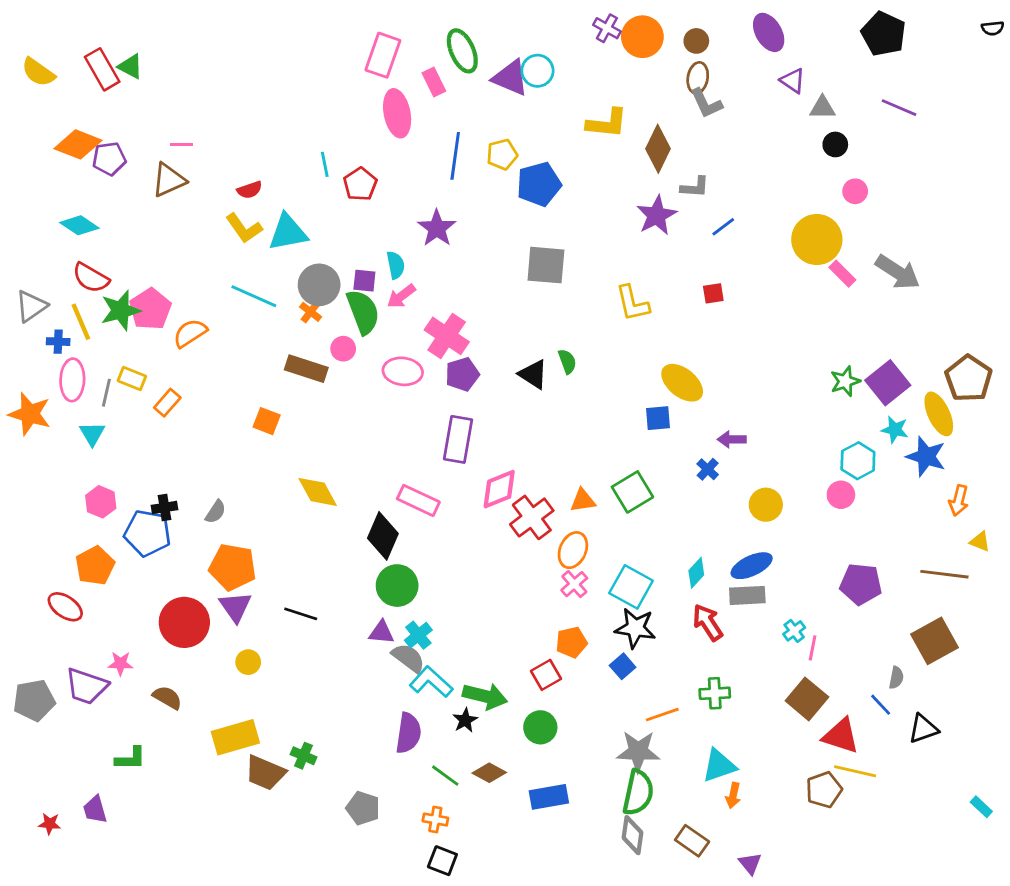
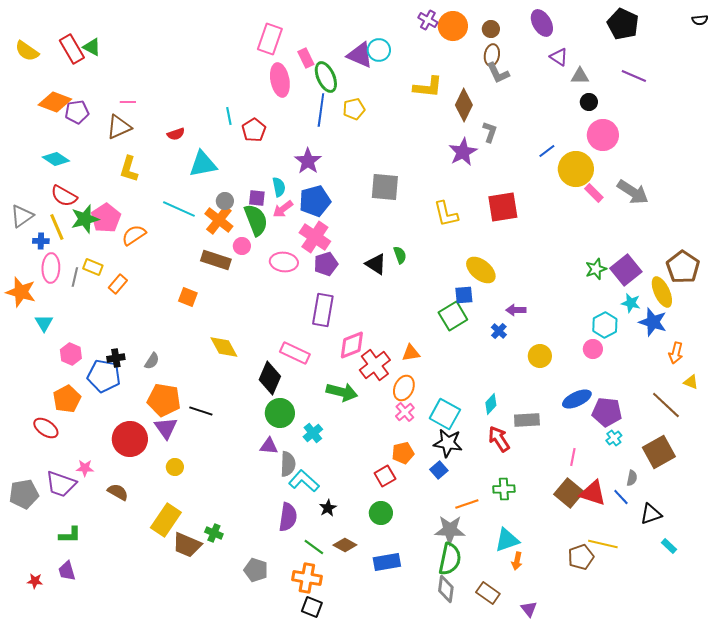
green ellipse: (462, 51) -> (326, 77), moved
blue pentagon: (539, 184) -> (315, 201), moved
gray L-shape: (695, 187) -> (490, 132), turned -75
pink circle: (855, 191) -> (603, 135), size x1.8
blue line: (723, 227) -> (547, 151), moved
yellow L-shape: (244, 228) -> (129, 169), moved, turned 52
gray circle: (319, 285) -> (225, 201), size x0.6
red square: (713, 293) -> (503, 207), size x2.0
orange cross: (311, 312) -> (219, 220), size x1.8
cyan triangle: (92, 434) -> (44, 323), moved
green square: (632, 492) -> (453, 316), moved
blue ellipse: (752, 566) -> (577, 399), moved
brown line: (944, 574) -> (666, 405), turned 36
black line: (301, 614) -> (201, 411), moved
cyan cross: (794, 631) -> (614, 438), moved
cyan cross: (418, 635) -> (313, 433), moved
gray semicircle: (408, 658) -> (288, 464), turned 55
green arrow: (485, 696) -> (342, 392), moved
red triangle: (841, 736) -> (593, 493), moved
yellow rectangle: (235, 737) -> (166, 520), turned -40
green L-shape: (130, 759) -> (70, 535), moved
cyan rectangle: (981, 807) -> (669, 546), moved
orange cross: (435, 820) -> (307, 578), size x1.6

